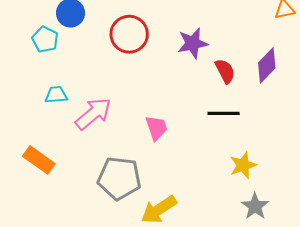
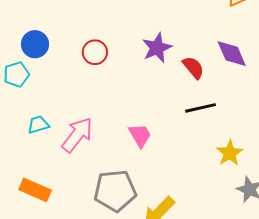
red circle: (129, 34) -> (95, 52), size x0.7
cyan pentagon: (45, 39) -> (16, 74), turned -30
purple diamond: (267, 65) -> (232, 54), turned -56

